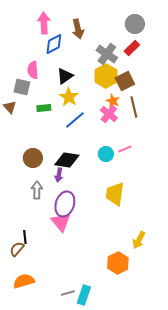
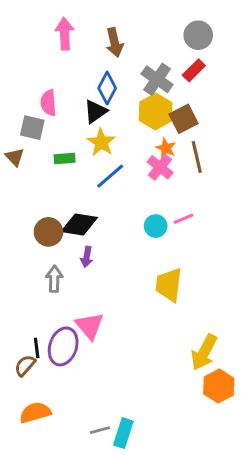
blue diamond: (54, 44) -> (107, 88), moved, turned -35
black diamond: (67, 160) -> (79, 225), moved
purple ellipse: (65, 204) -> (63, 346), moved
yellow arrow: (139, 240) -> (204, 352), size x1.4
orange hexagon: (118, 263) -> (219, 386), moved

